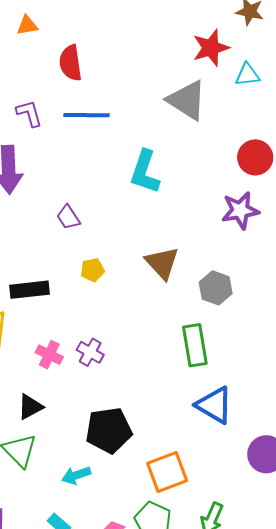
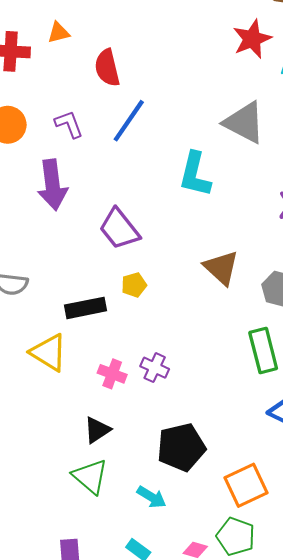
gray triangle: (187, 100) -> (244, 123), moved
blue line: (86, 115) -> (129, 121), turned -51
purple trapezoid: (68, 217) -> (119, 229), size x1.6
yellow pentagon: (92, 270) -> (134, 285), moved
cyan arrow: (76, 475) -> (152, 497), turned -124

